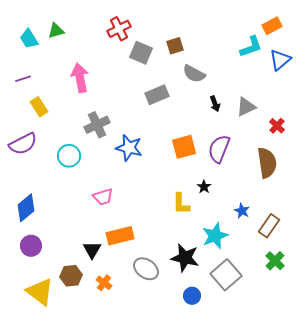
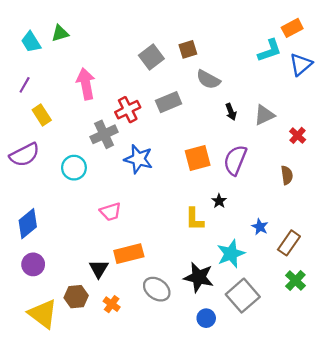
red cross: (119, 29) -> (128, 110), moved
gray square: (141, 53) -> (151, 57), turned 30
purple line: (23, 79) -> (25, 85), turned -42
brown semicircle: (267, 163) -> (287, 175), size x0.6

